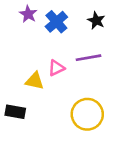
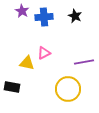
blue cross: (56, 22) -> (44, 17), turned 36
purple line: (89, 58) -> (84, 62), moved

